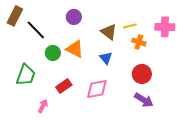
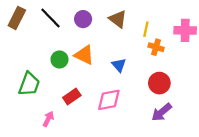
yellow line: (130, 26) -> (146, 29), turned -64
black line: (36, 30) -> (51, 18), moved
brown triangle: (109, 32) -> (118, 19), moved
purple arrow: (144, 100) -> (162, 112), turned 108

